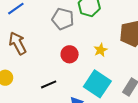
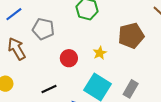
gray pentagon: (63, 19) -> (43, 29), moved

